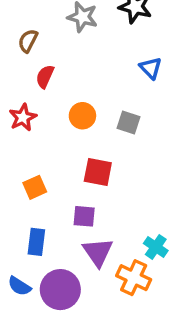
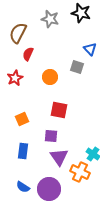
brown semicircle: (28, 41) -> (18, 33), size x1.5
gray square: (128, 123) -> (77, 67), moved
blue semicircle: (19, 286) -> (23, 187), moved
purple circle: (60, 290) -> (49, 189), moved

